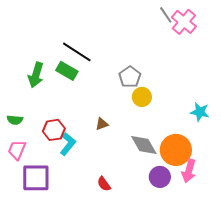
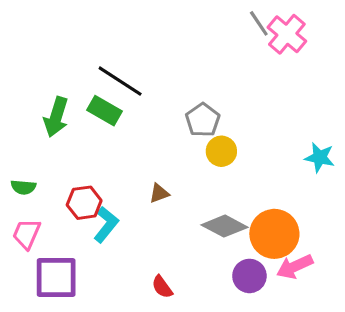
cyan star: (200, 112) -> (320, 157), moved
gray diamond: (144, 145) -> (225, 226), turned -32
pink arrow: (189, 171) -> (295, 267), turned 50

